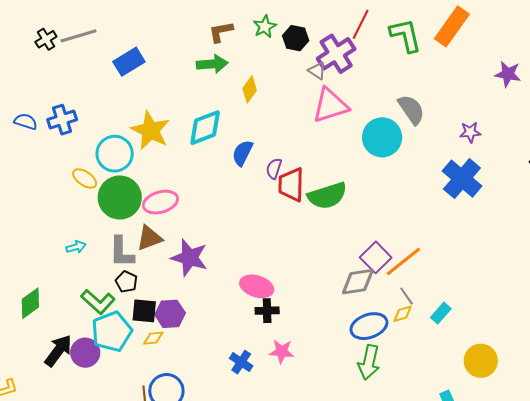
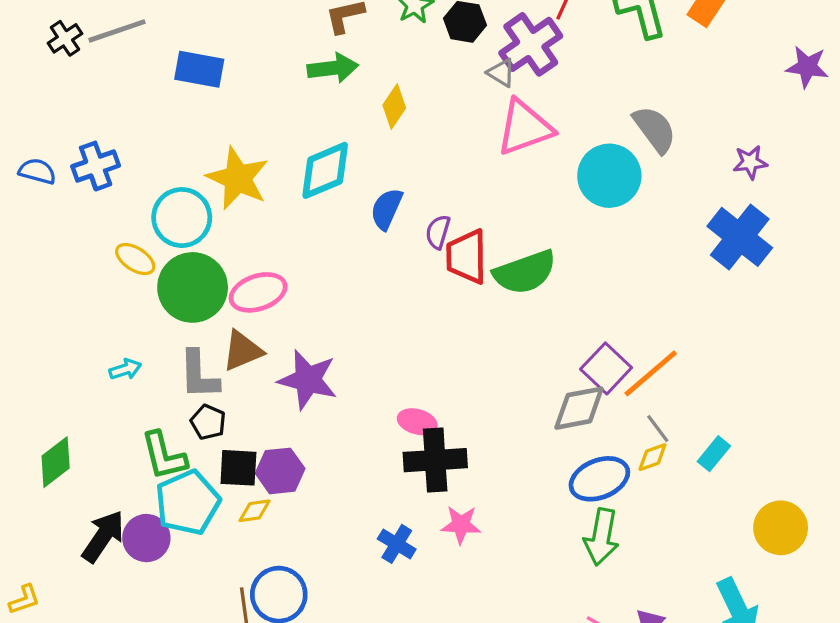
blue rectangle: (129, 62) -> (199, 69), turned 44
pink ellipse: (257, 286) -> (417, 422), size x0.7
green L-shape: (98, 302) -> (164, 456), turned 36
black cross: (267, 311) -> (435, 460), size x1.6

